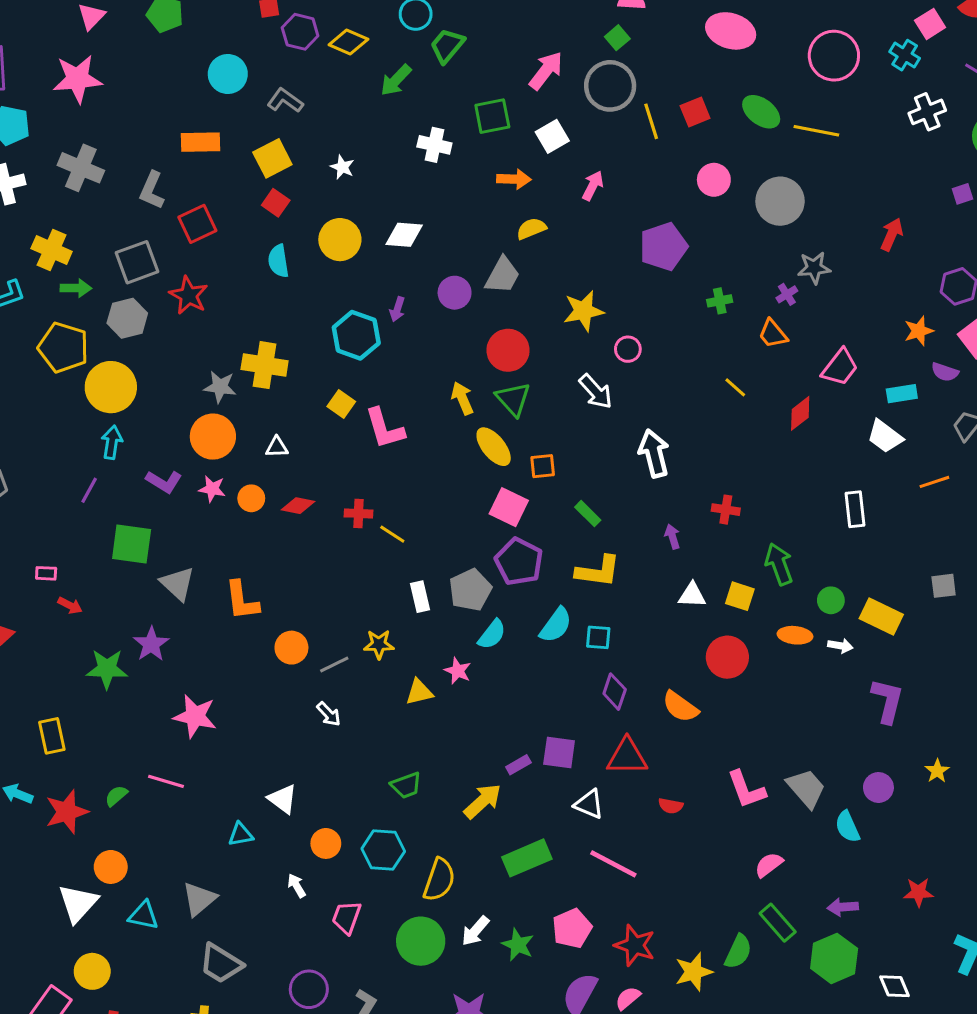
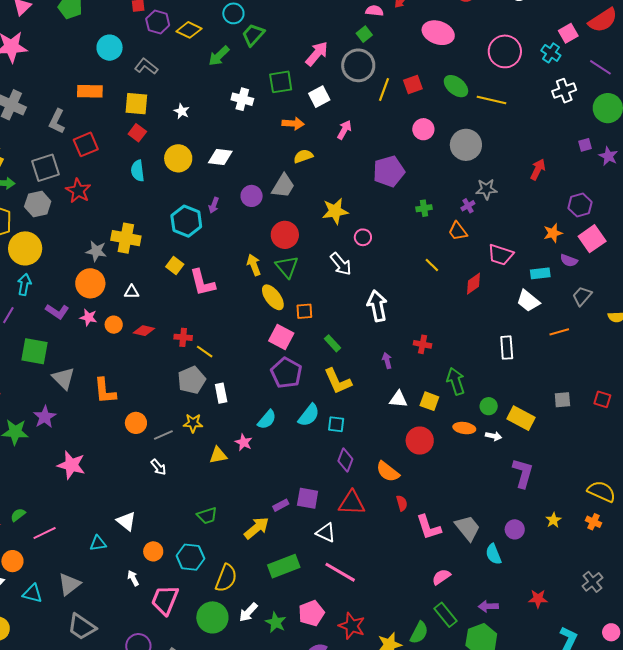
yellow line: (651, 121) -> (384, 89), turned 35
yellow square: (272, 158) -> (136, 104), turned 30
pink trapezoid: (840, 367) -> (501, 255), turned 68
yellow L-shape: (598, 571) -> (338, 381), turned 56
gray pentagon: (470, 590) -> (192, 380), moved
pink line: (166, 781) -> (45, 533), moved, turned -45
red semicircle: (671, 806) -> (402, 503), moved, turned -119
pink trapezoid: (347, 917) -> (165, 600), size x1.4

